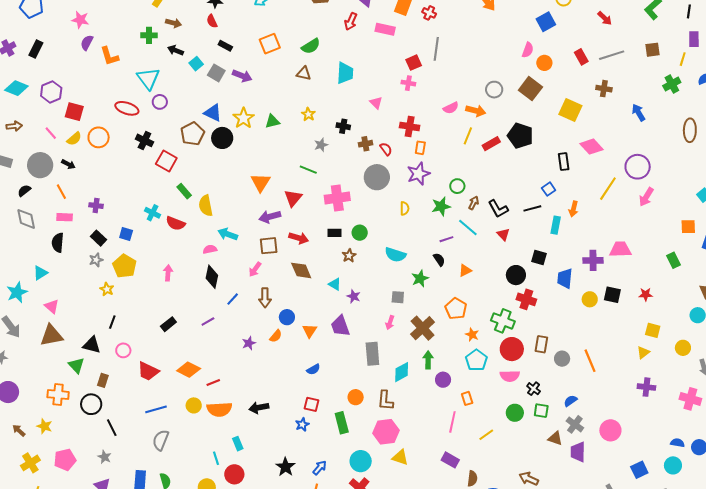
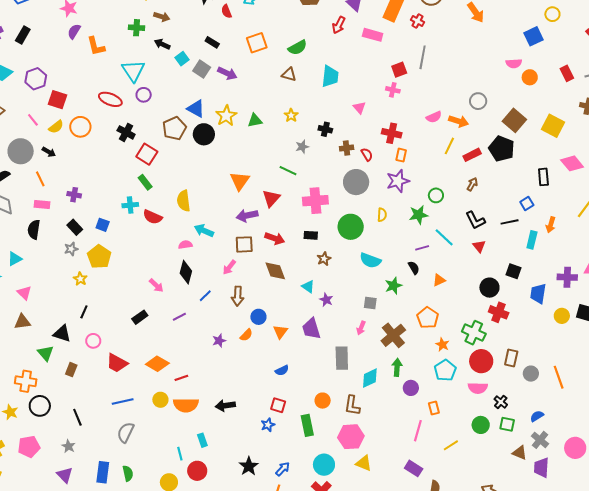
red semicircle: (212, 21) -> (226, 11), moved
pink semicircle: (528, 50) -> (514, 63), turned 63
brown square: (530, 89) -> (514, 120), moved
green rectangle: (184, 191) -> (145, 182), moved
brown arrow: (474, 203) -> (472, 184), moved
cyan cross: (153, 213) -> (130, 205), turned -35
green circle: (360, 233) -> (351, 227), moved, size x1.6
pink arrow: (168, 273) -> (156, 285), moved, turned 126
brown triangle: (51, 335) -> (22, 322), size x0.7
black circle: (91, 404) -> (40, 406), moved

